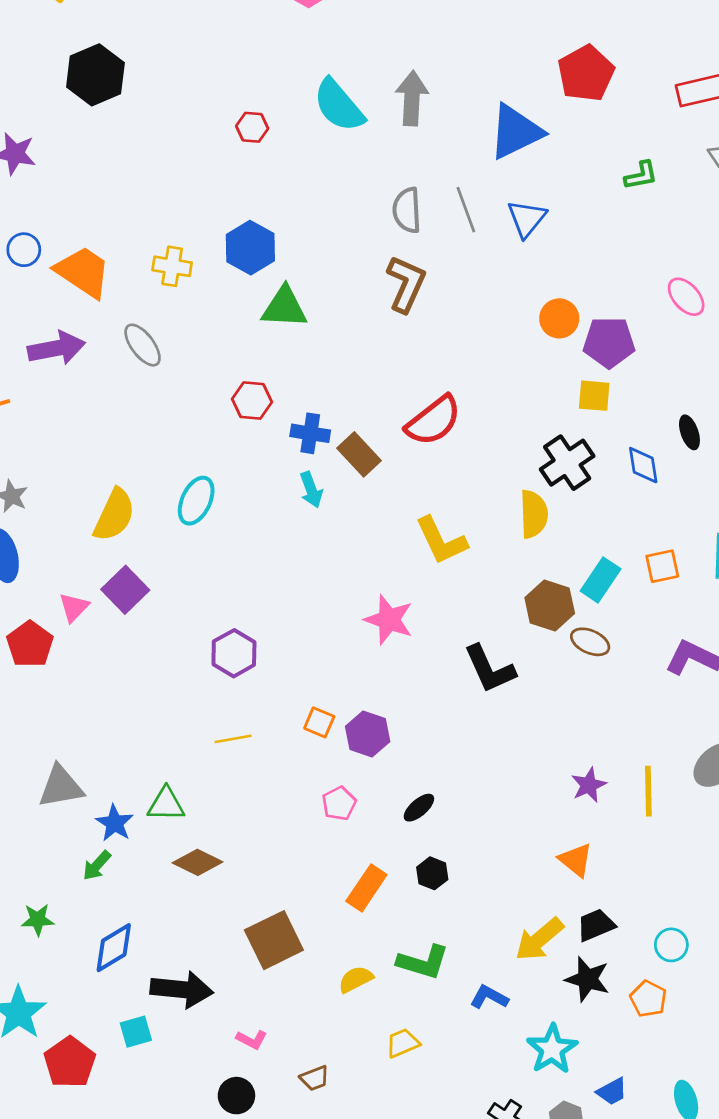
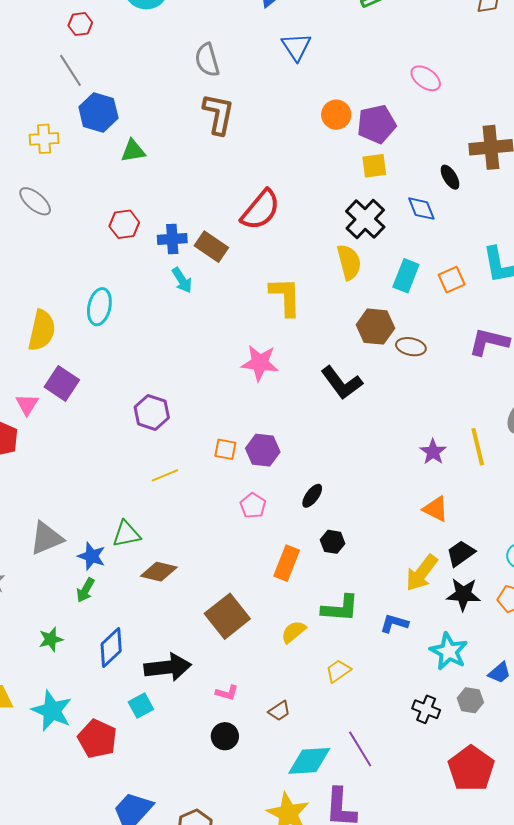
gray line: (466, 210) -> (70, 70), moved
green triangle: (284, 307) -> (133, 151), size x0.7
yellow L-shape: (441, 541) -> (285, 297), turned -144
cyan rectangle: (601, 580) -> (406, 276), moved

